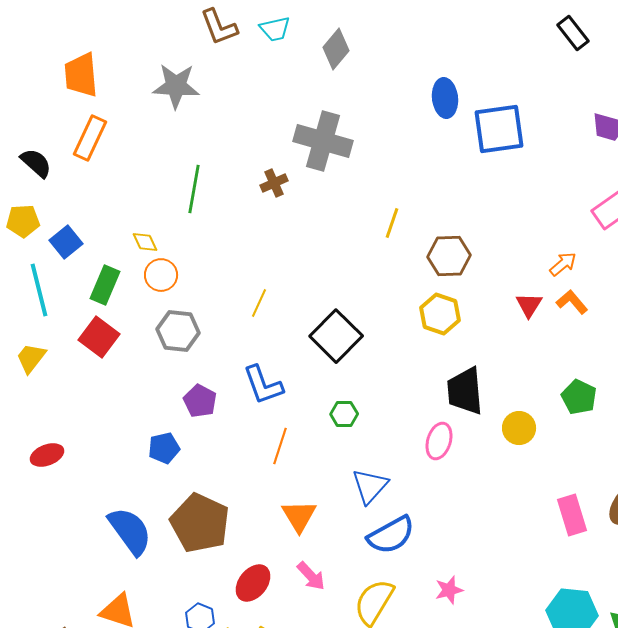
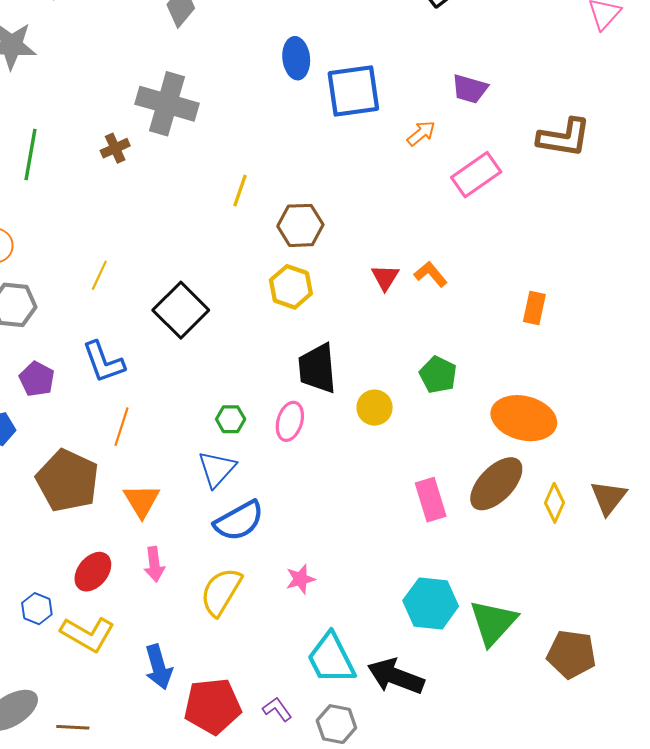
orange arrow: (563, 264) -> (421, 133), moved
green hexagon: (344, 414) -> (231, 419), moved
brown pentagon: (200, 523) -> (68, 481), moved
pink arrow: (311, 576) -> (154, 564), turned 36

